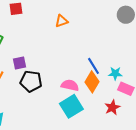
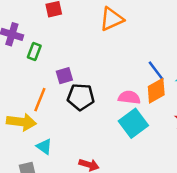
orange triangle: (62, 21) -> (112, 19), size x1.5
orange diamond: (92, 82) -> (156, 91), turned 35

